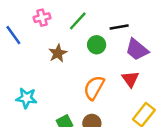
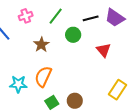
purple trapezoid: (137, 50) -> (115, 18), moved
red triangle: (130, 79) -> (104, 50), moved
orange semicircle: (94, 88) -> (43, 77), moved

